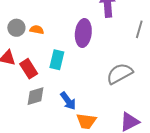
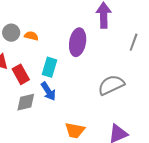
blue arrow: (68, 101) -> (48, 91), moved

